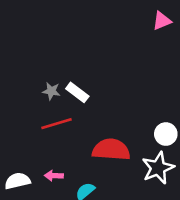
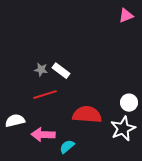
pink arrow: (54, 176) -> (43, 135), size x1.6
white semicircle: (17, 181) -> (15, 121), moved

